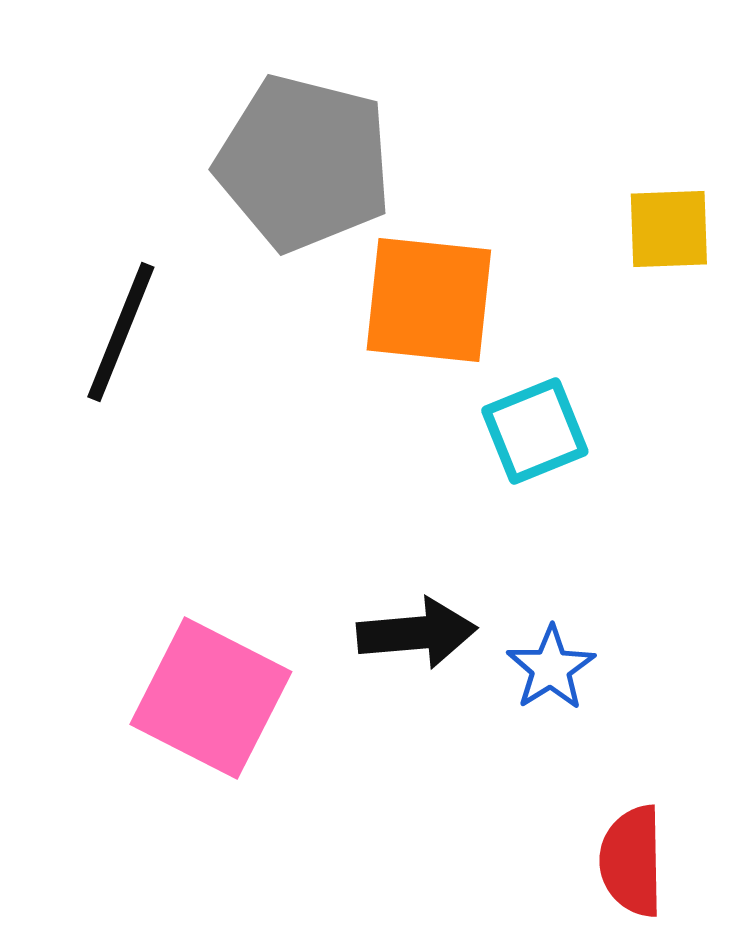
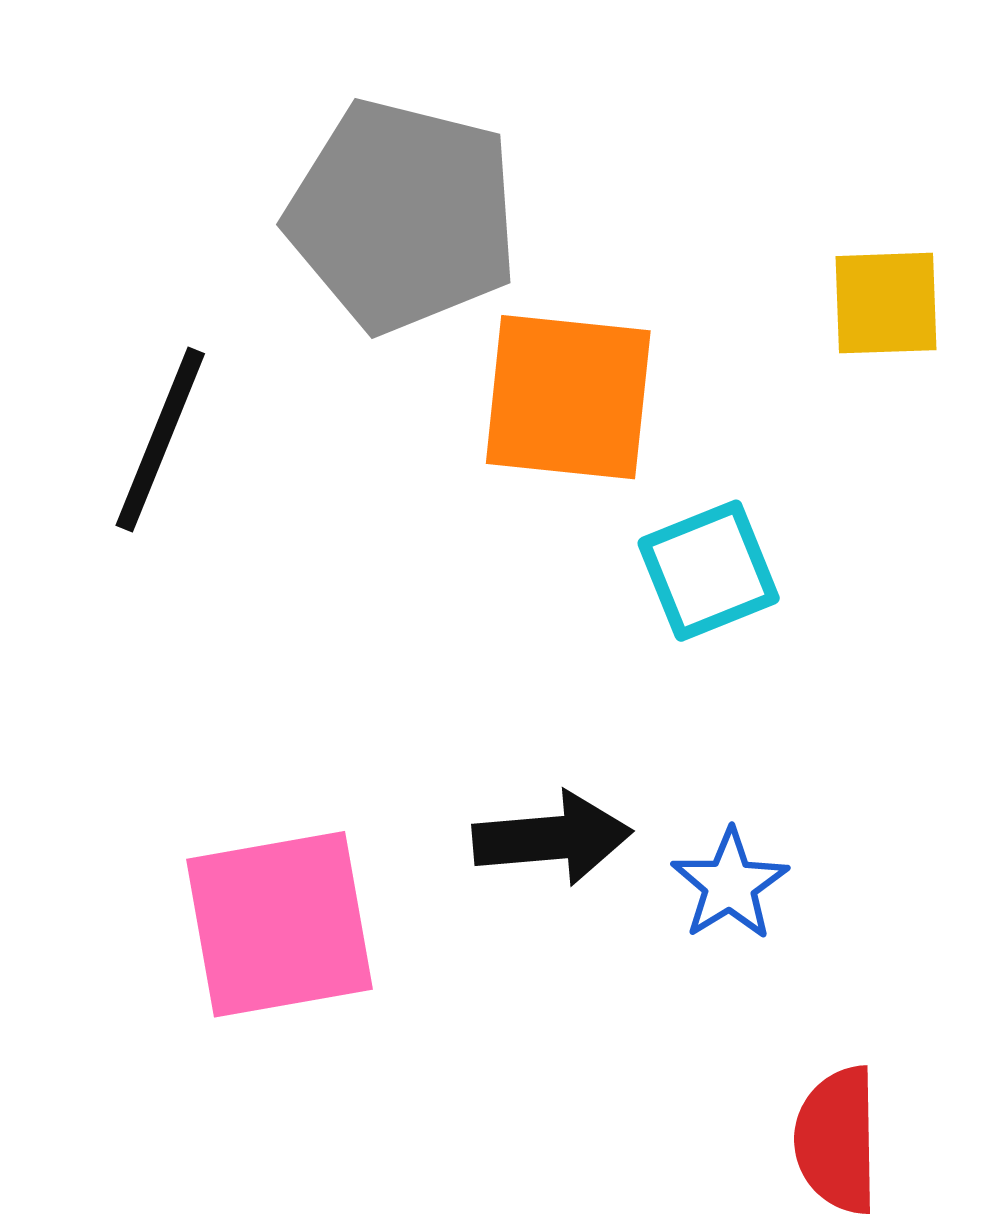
pink square: (211, 698) -> (279, 924), turned -37

